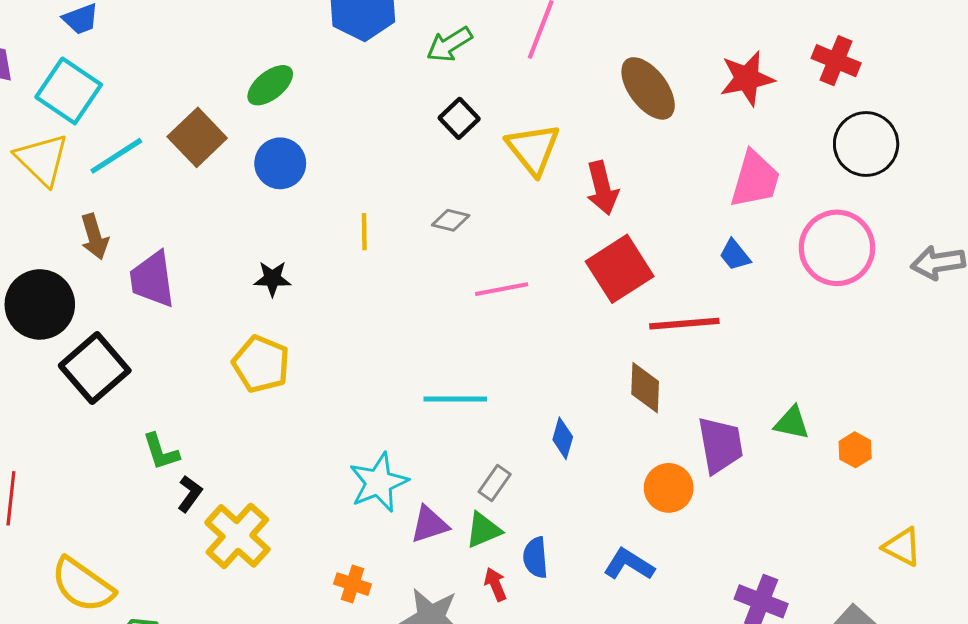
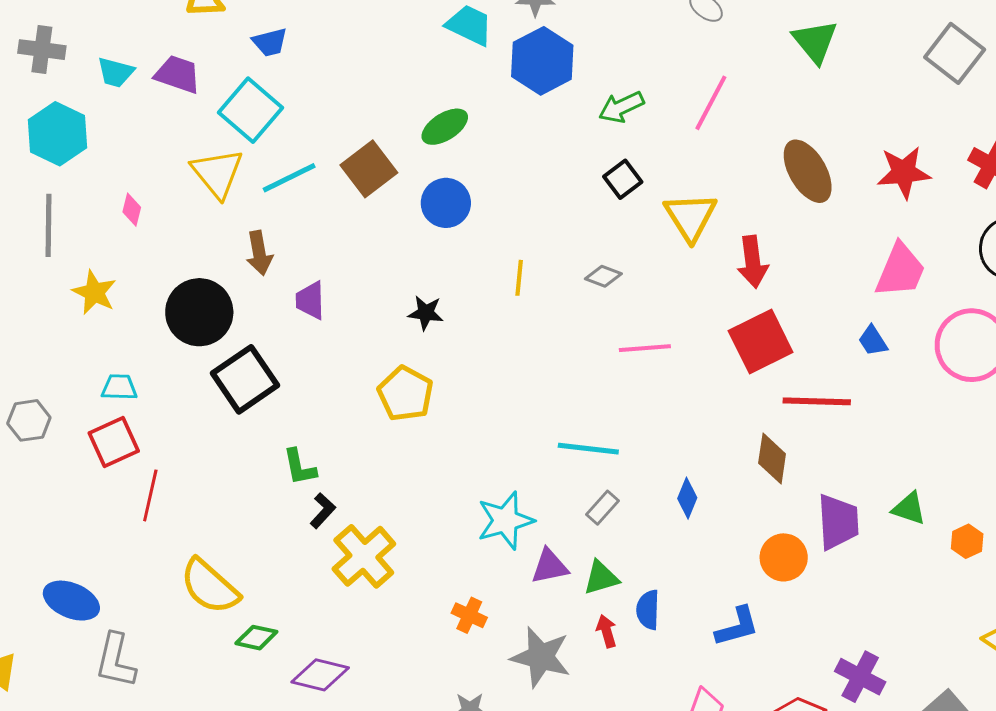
purple trapezoid: (152, 279) -> (310, 300), size x0.7
gray rectangle: (495, 483) -> (602, 508), moved
blue L-shape: (629, 564) -> (737, 627), turned 126

